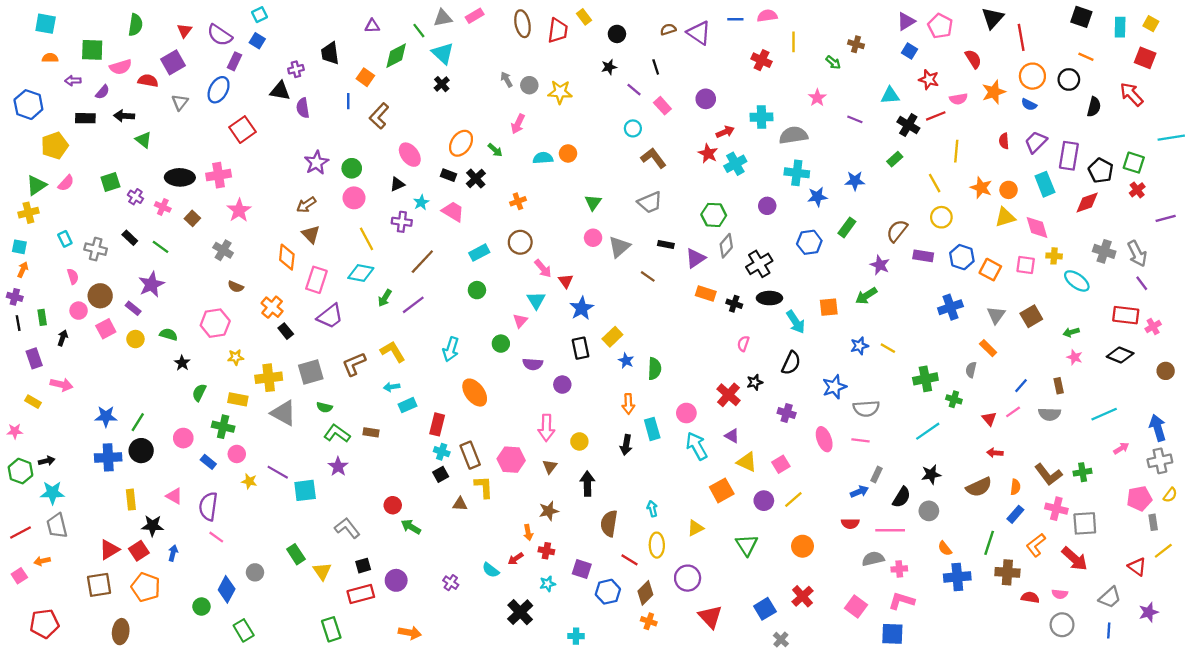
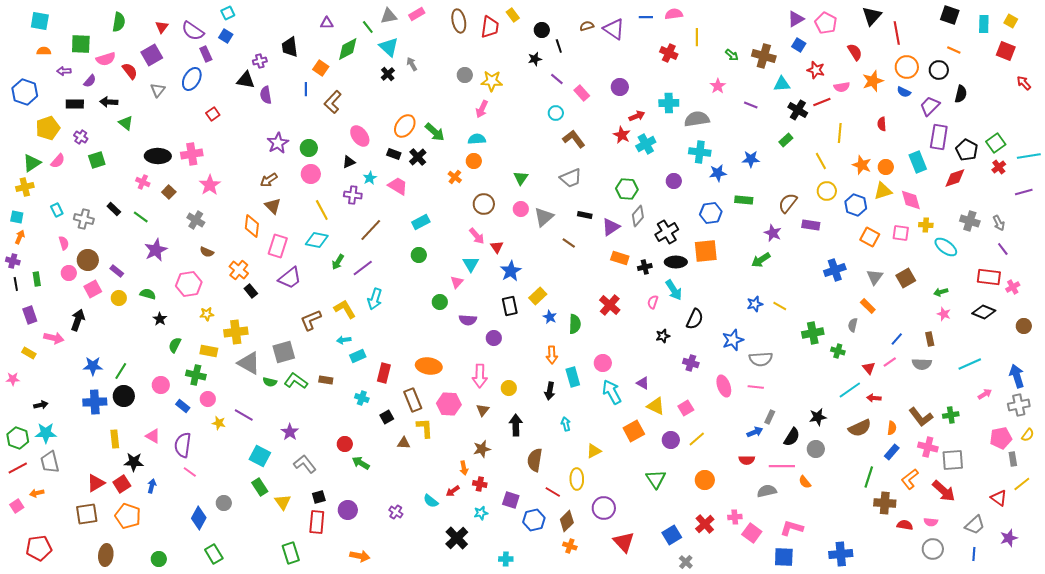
brown cross: (856, 44) -> (764, 56), moved, size x1.6
purple rectangle: (234, 61) -> (206, 54), turned -49
black line: (656, 67) -> (559, 46), moved
gray arrow: (507, 79) -> (412, 64), moved
red semicircle: (148, 81) -> (130, 71), turned 42
red arrow: (1131, 94) -> (1024, 83), moved, size x0.7
pink arrow: (518, 124) -> (482, 109), moved
red square: (242, 130) -> (213, 114), size x0.6
cyan line: (1171, 138) -> (1029, 156), moved
purple trapezoid: (1036, 142) -> (930, 106), moved
green arrow: (495, 150) -> (435, 132), size x1.5
orange circle: (568, 153) -> (474, 161), moved
green square: (1134, 163) -> (996, 143), turned 36
purple cross: (135, 197) -> (81, 137), moved
orange cross: (518, 201) -> (455, 177), turned -32
green rectangle: (847, 227) -> (744, 200), turned 60
brown circle: (520, 242) -> (484, 204), moved
gray arrow: (1137, 254) -> (999, 223), size x0.7
blue hexagon: (962, 257) -> (856, 205), moved
purple star: (151, 284) -> (156, 250), moved
black cross: (734, 304) -> (645, 267), turned -32
orange square: (829, 307) -> (706, 251), moved, size x1.4
cyan arrow: (796, 322) -> (674, 290), moved
black arrow: (63, 338) -> (78, 320), moved, size x1.5
cyan arrow: (451, 349) -> (375, 299), moved
gray square: (311, 372) -> (284, 352), moved
orange ellipse: (475, 393) -> (429, 366), moved, turned -45
red cross: (729, 395) -> (610, 305), moved
green semicircle: (324, 407) -> (270, 382), moved
cyan line: (928, 431) -> (850, 390), moved
cyan cross: (442, 452) -> (362, 398), moved
purple star: (338, 467) -> (290, 432), moved
green hexagon: (20, 471) -> (18, 438), moved
cyan square: (305, 490) -> (260, 456), moved, turned 35
cyan arrow: (652, 509) -> (566, 424), moved
yellow triangle: (696, 528) -> (594, 451), moved
orange semicircle: (945, 548) -> (805, 482), moved
pink cross: (899, 569) -> (735, 517), moved
blue cross: (957, 577) -> (841, 554), moved
red rectangle: (361, 594) -> (317, 522), turned -70
green circle: (201, 607) -> (159, 559), moved

